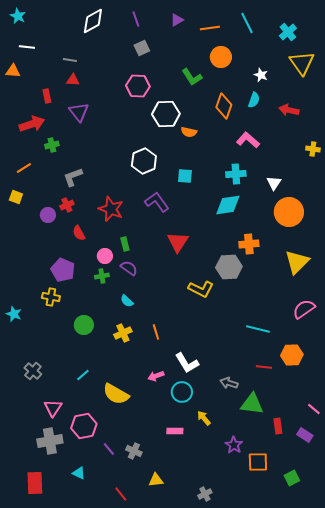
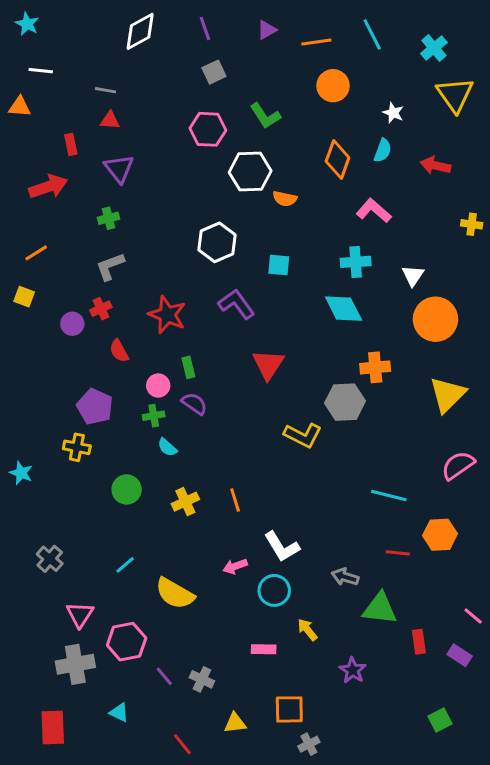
green L-shape: (192, 77) -> (265, 116), moved
green cross: (52, 145) -> (108, 218), moved
cyan diamond: (228, 205) -> (344, 309), turned 72
cyan semicircle: (127, 301) -> (167, 447), moved
orange square: (258, 462) -> (289, 709), moved

